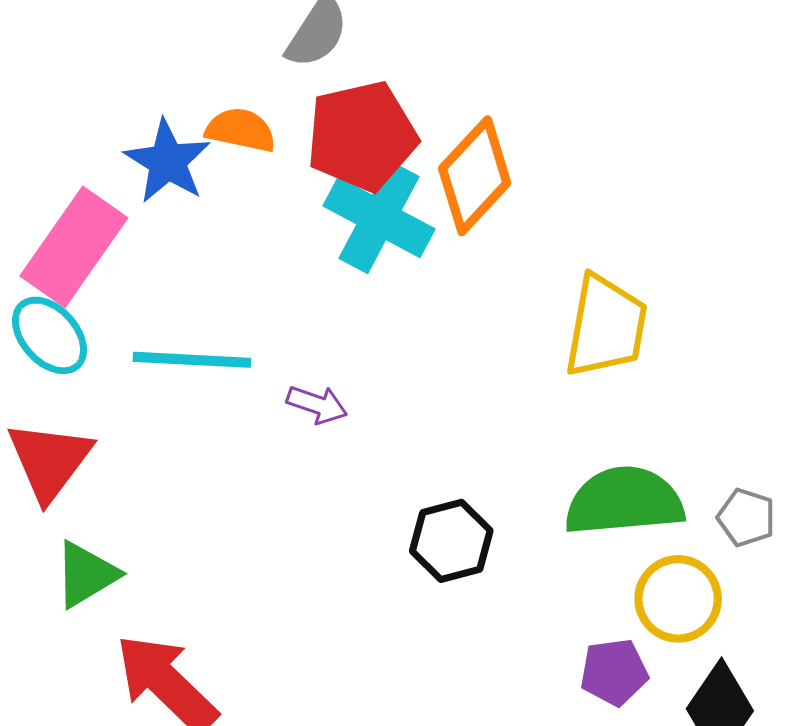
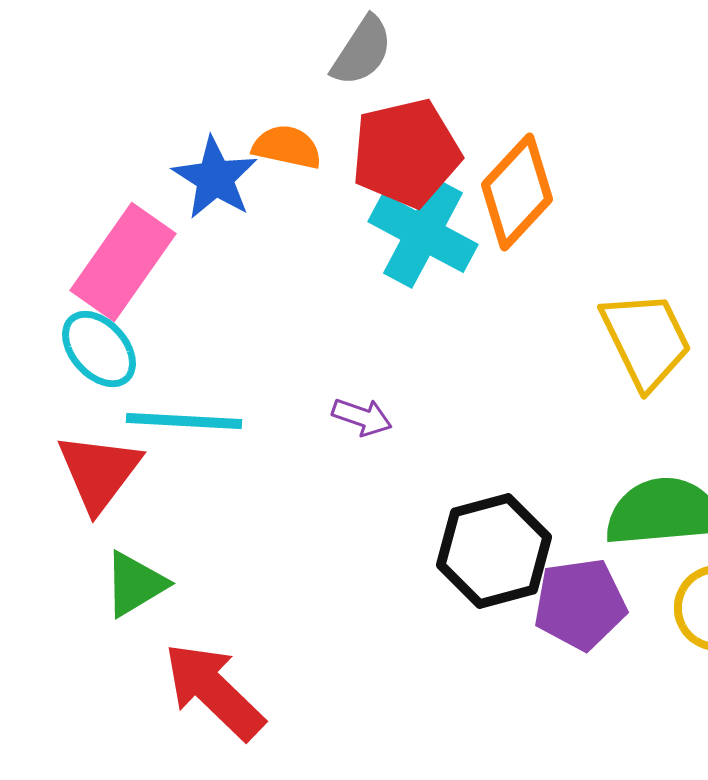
yellow trapezoid: (606, 326) -> (646, 340), turned -36
cyan line: (192, 360) -> (184, 421), moved
black hexagon: (451, 541) -> (494, 551), size x1.4
purple pentagon: (614, 672) -> (580, 604), moved, size x1.4

